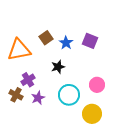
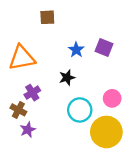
brown square: (46, 38) -> (47, 17), moved, turned 32
purple star: (38, 98) -> (28, 130), moved
yellow circle: (92, 114) -> (106, 132), size x1.4

